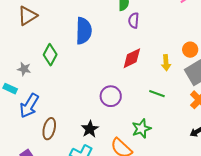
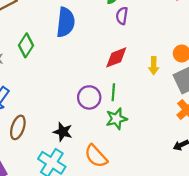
green line: (157, 94) -> (113, 92), moved, turned 70
black star: (90, 129) -> (63, 132), turned -30
green star: (141, 129) -> (116, 119), moved

